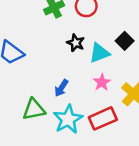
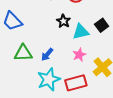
green triangle: (34, 110) -> (23, 53), moved

